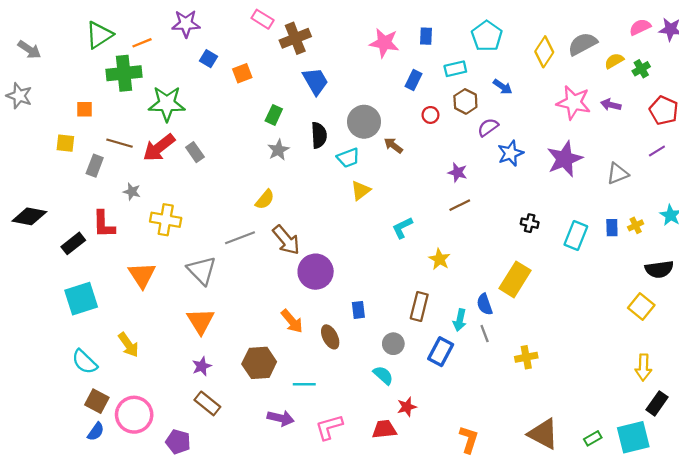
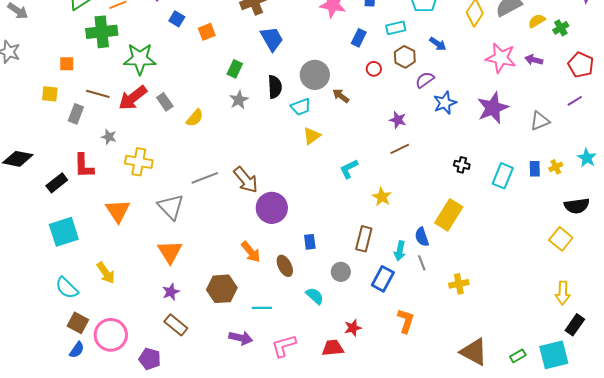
yellow semicircle: (265, 199) -> (195, 118), moved
cyan semicircle: (383, 375) -> (315, 296), moved
orange L-shape: (469, 439) -> (406, 321), moved

